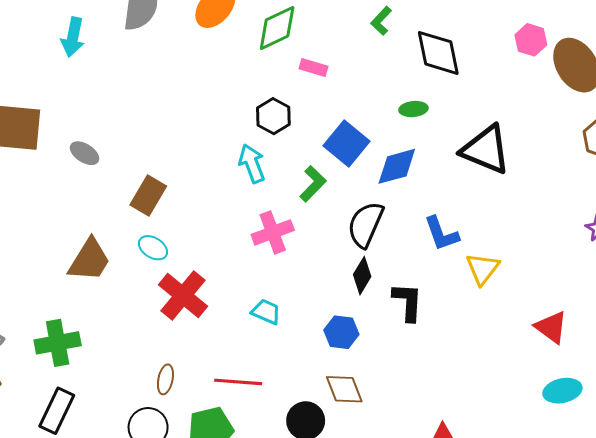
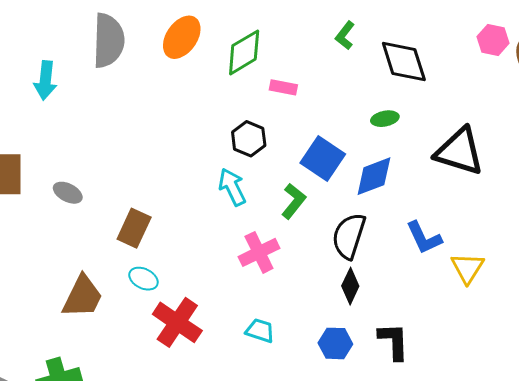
black L-shape: (408, 302) -> (394, 341), moved

